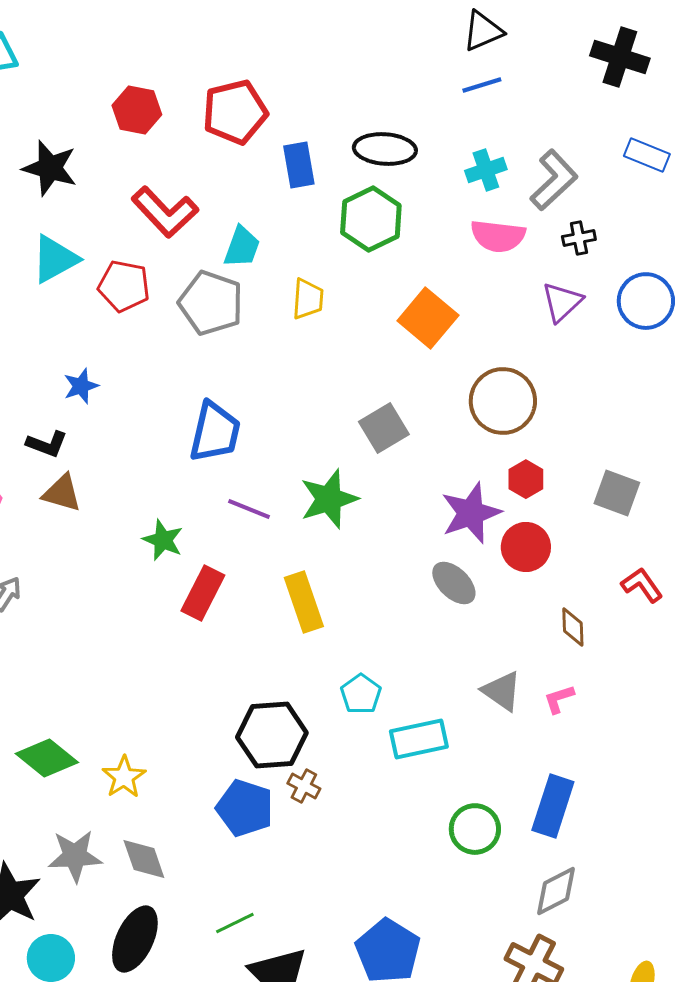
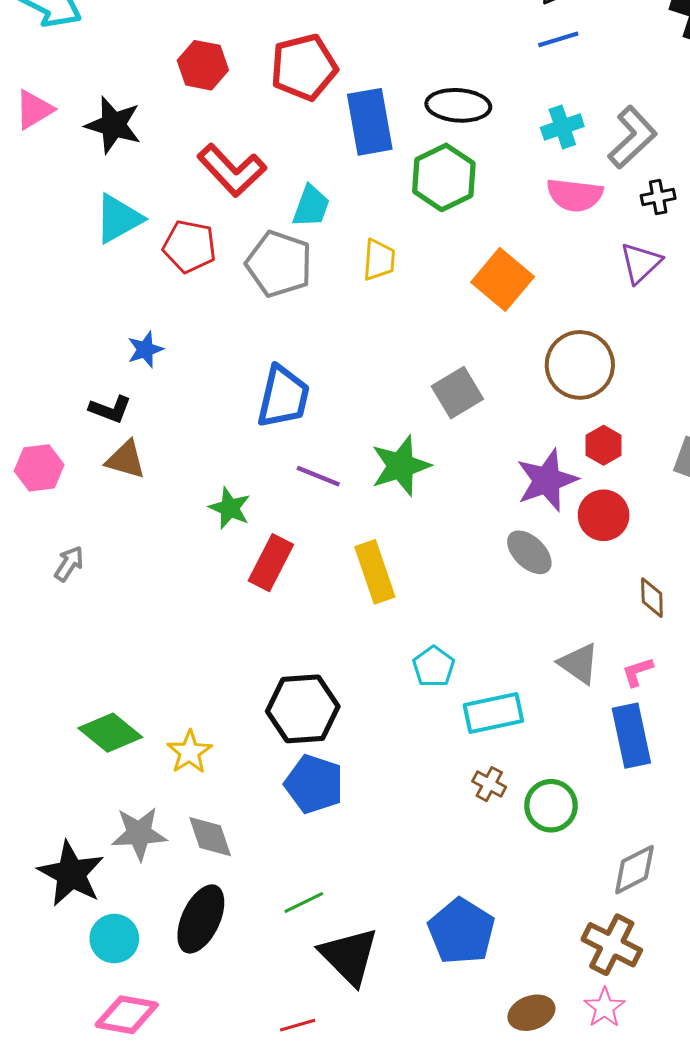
blue rectangle: (299, 165) -> (370, 122), size x1.4
black hexagon: (272, 735) -> (303, 709), moved
brown cross: (304, 786) -> (489, 784), moved
blue rectangle: (553, 806) -> (631, 736), moved, turned -30

